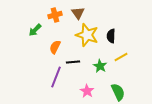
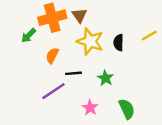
orange cross: (55, 15) -> (52, 18), size x1.6
yellow line: (121, 57) -> (149, 35), moved
purple line: (56, 77) -> (53, 91), turned 35

